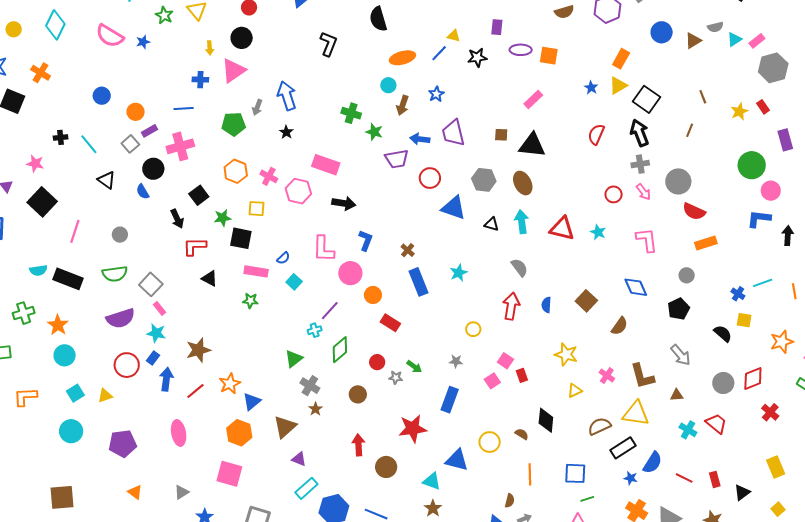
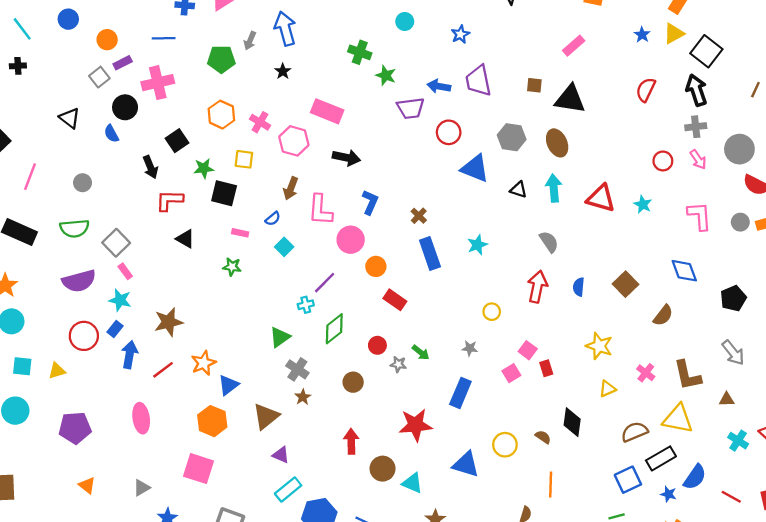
brown arrow: (403, 105) -> (291, 188), moved
cyan line: (89, 144) -> (22, 29), moved
pink rectangle: (256, 271) -> (240, 233), size x0.6
gray circle: (687, 275) -> (740, 222), moved
cyan square: (75, 393) -> (22, 366), turned 36
blue square: (575, 473) -> (628, 480), moved, turned -30
cyan triangle: (432, 481) -> (412, 483), moved

